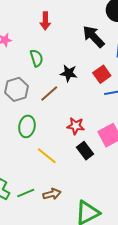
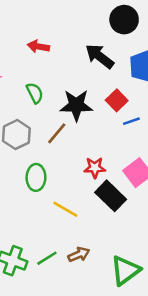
red arrow: (45, 21) -> (38, 47), turned 108
black star: (69, 73) -> (76, 105), size x1.5
black rectangle: (85, 151) -> (111, 196), size x1.4

